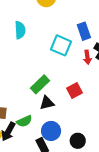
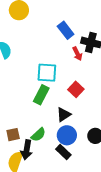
cyan square: (61, 45) -> (47, 73), moved
black triangle: (47, 103) -> (64, 115), moved

